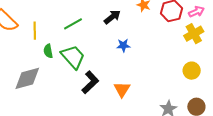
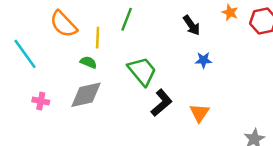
black arrow: (112, 17) -> (192, 25), turned 90
green line: (73, 24) -> (127, 19), moved, turned -42
green semicircle: (48, 51) -> (88, 62), moved, turned 120

